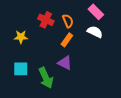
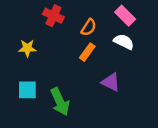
red cross: (46, 20) -> (53, 16), moved
orange semicircle: (68, 21) -> (89, 27), turned 56
purple triangle: (65, 63) -> (111, 82), moved

